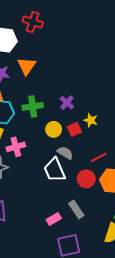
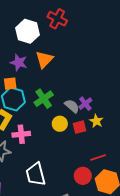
purple cross: (67, 103) -> (85, 104), moved
green cross: (33, 106) -> (44, 99), turned -36
gray semicircle: (65, 153) -> (72, 106), moved
white trapezoid: (55, 170) -> (36, 174), moved

